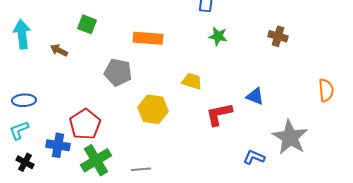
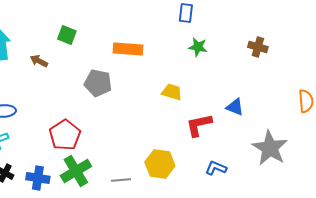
yellow hexagon: (153, 109) -> (160, 164), moved
blue cross: (58, 145) -> (38, 178), moved
blue L-shape: (254, 157) -> (216, 168), moved

